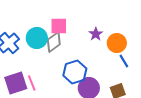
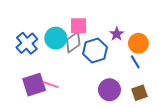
blue line: (124, 61) -> (135, 62), moved
blue hexagon: (75, 72) -> (95, 50), moved
pink line: (32, 83) -> (51, 85), turned -49

